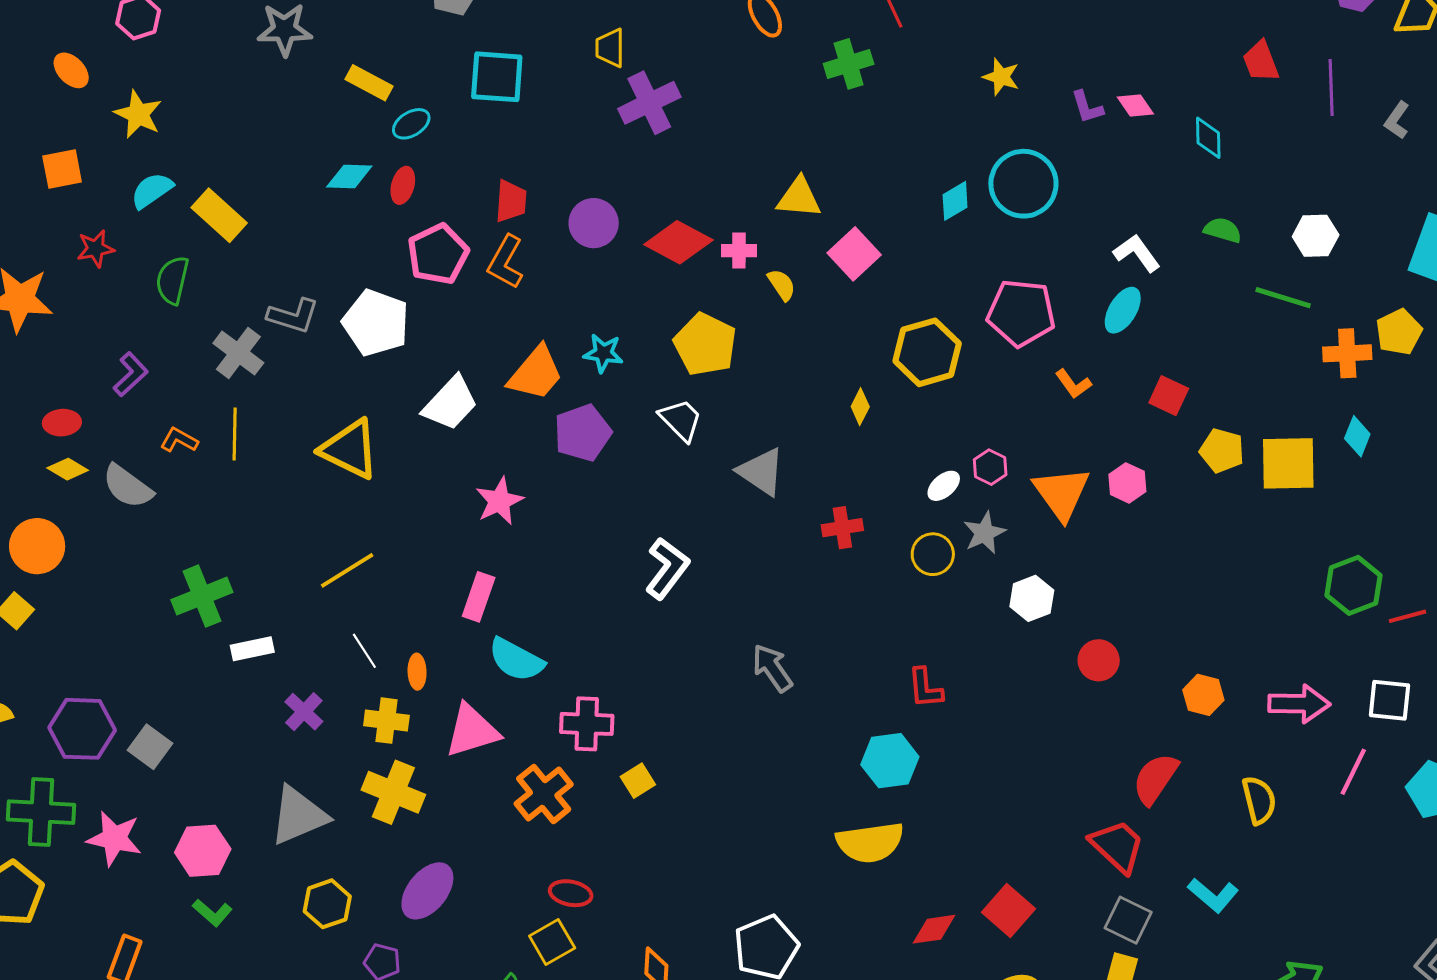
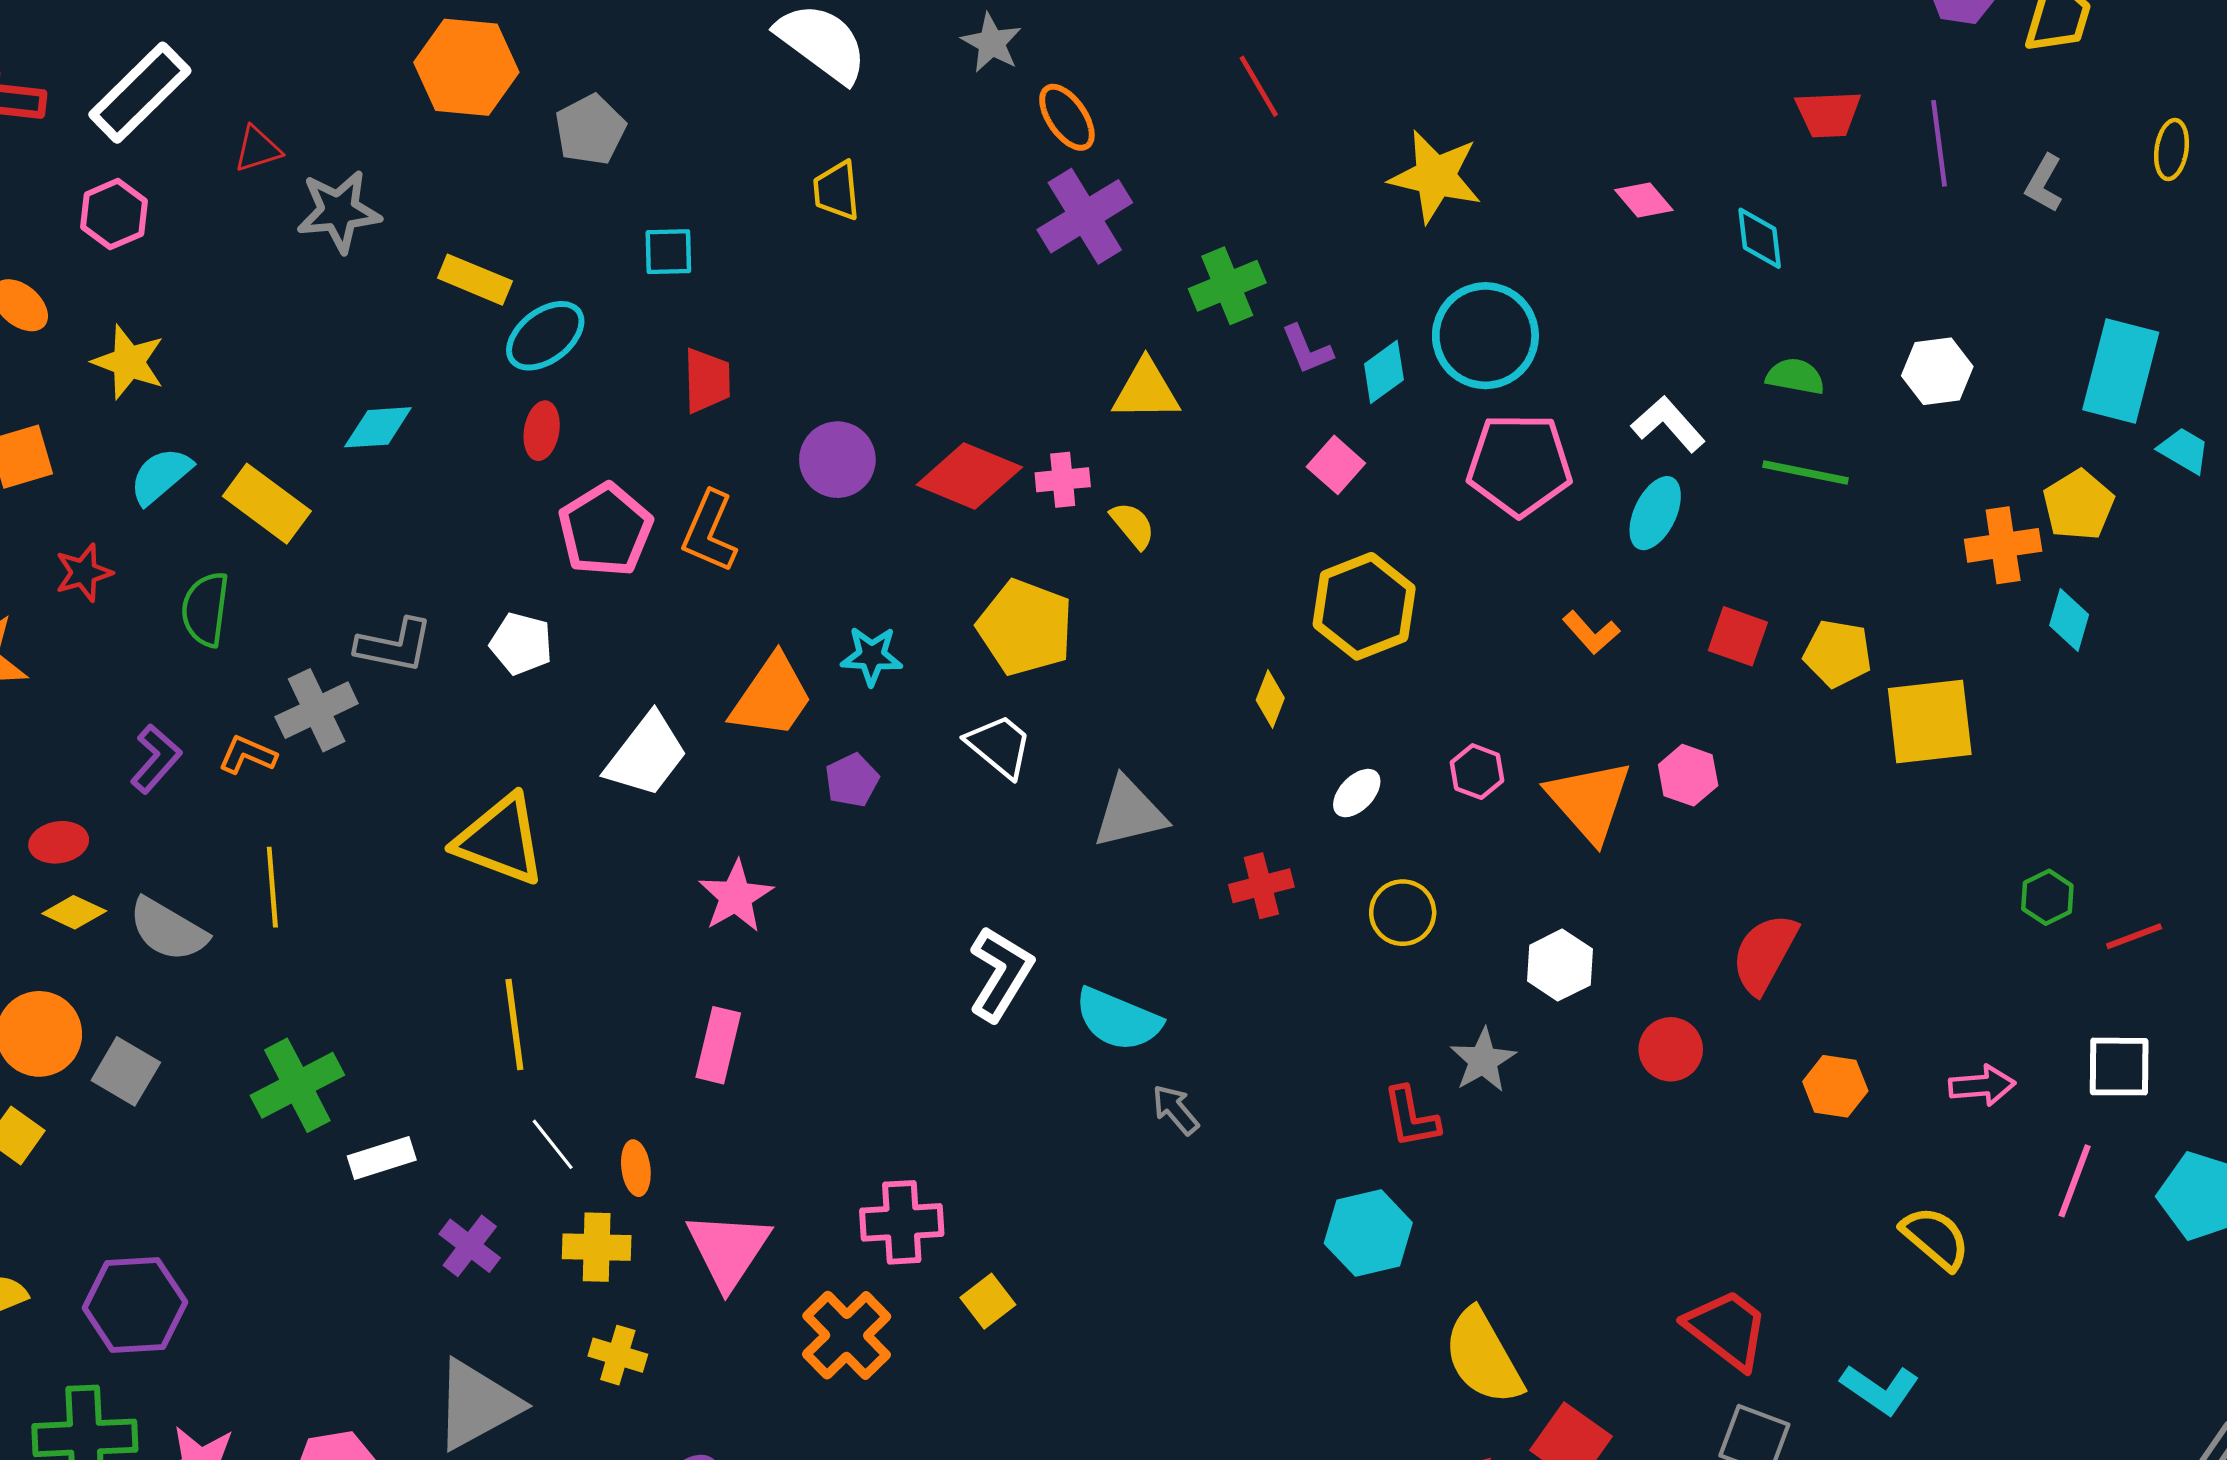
red trapezoid: (1261, 61) -> (1828, 114), turned -66
green cross: (849, 64) -> (1227, 286), moved
cyan square: (497, 77) -> (668, 252), size x0.6
yellow star: (1001, 77) -> (1435, 176), size x1.6
purple cross: (649, 103) -> (1085, 216), moved
purple L-shape: (1087, 107) -> (1307, 349), moved
cyan ellipse: (411, 124) -> (545, 336), size x1.4
cyan diamond: (349, 177) -> (378, 427), moved
red trapezoid: (511, 201) -> (707, 380), moved
pink square: (854, 254) -> (1336, 465), moved, size x0.7
green line: (1283, 298) -> (1805, 472), moved
pink pentagon: (1021, 313) -> (1519, 465), moved
white pentagon: (376, 323) -> (521, 644), size x0.6
gray cross: (238, 353) -> (317, 710), turned 33
purple pentagon: (583, 433) -> (852, 780), size x0.6
yellow line: (235, 434) -> (272, 887), moved
cyan diamond: (1357, 436) -> (2069, 620), moved
orange L-shape: (179, 440) -> (247, 755), moved
yellow pentagon: (1222, 451) -> (1838, 654), moved
gray triangle: (761, 472) -> (1129, 813), turned -42
white ellipse: (944, 486) -> (1357, 793), moved
gray star: (984, 533) -> (1483, 1060), moved
yellow line: (347, 570) -> (514, 1025), turned -60
green hexagon: (1354, 585) -> (2047, 897), size x0.6
cyan semicircle: (516, 660) -> (1118, 1019), moved
gray arrow: (772, 668) -> (1175, 1110), size x0.7
pink arrow: (1299, 704) -> (1982, 1085), size x0.7
pink triangle: (472, 731) -> (728, 1250), turned -34
gray square: (150, 747) -> (126, 1071), moved
red semicircle: (1155, 779) -> (1765, 954), moved
yellow cross: (393, 792) -> (618, 1355), size x0.6
yellow semicircle: (1259, 800) -> (1936, 1238), turned -30
yellow semicircle: (870, 842) -> (1483, 1357), moved, turned 74

